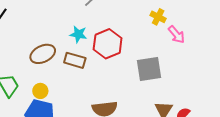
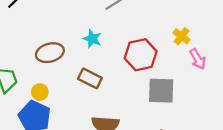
red hexagon: (108, 44) -> (141, 55), moved
brown rectangle: (75, 60) -> (90, 78), moved

